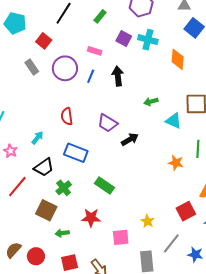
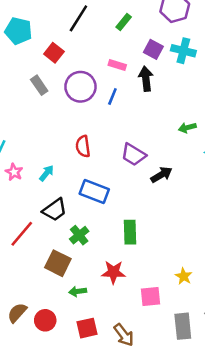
black arrow: (118, 76) -> (146, 79), moved
pink star: (10, 151) -> (14, 172), moved
green rectangle: (105, 186) -> (130, 232), turned 54

